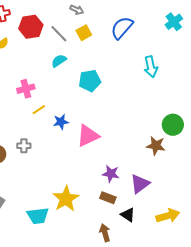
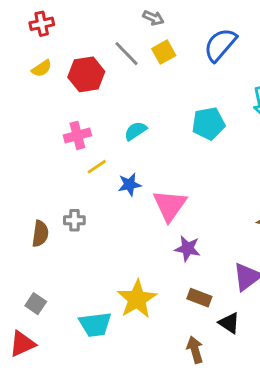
red hexagon: (31, 27) -> (86, 74), moved
cyan semicircle: (59, 61) -> (135, 131), moved
cyan pentagon: (90, 81) -> (208, 124), moved
pink triangle: (88, 136) -> (170, 205), turned -30
purple star: (111, 174) -> (188, 249), moved

